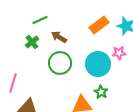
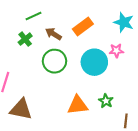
orange rectangle: (99, 25) -> (83, 26), moved
green star: (101, 92) -> (106, 101), moved

